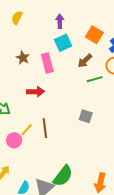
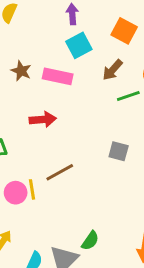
pink rectangle: (47, 63) -> (58, 76), turned -60
brown line: (45, 128) -> (60, 172), turned 72
yellow line: (27, 130) -> (32, 189), moved, turned -48
green semicircle: (63, 176) -> (90, 241), size x0.6

